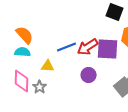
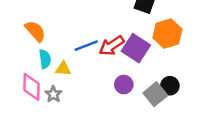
purple square: (108, 49) -> (136, 48), turned 30
cyan semicircle: (23, 52) -> (45, 59), moved, turned 77
purple circle: (89, 75) -> (124, 85), moved

